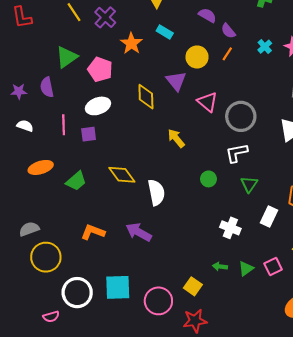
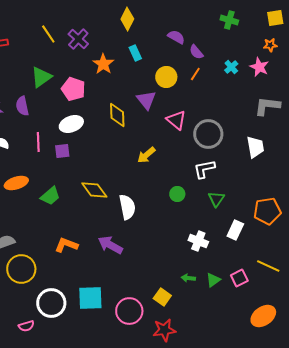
cyan rectangle: (165, 32) -> (135, 53), turned 35
yellow arrow: (176, 138) -> (146, 155), turned -90

